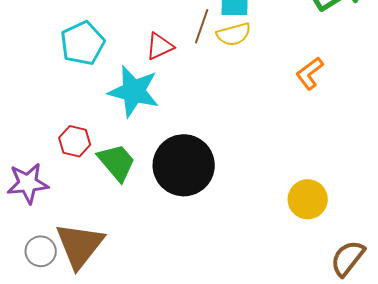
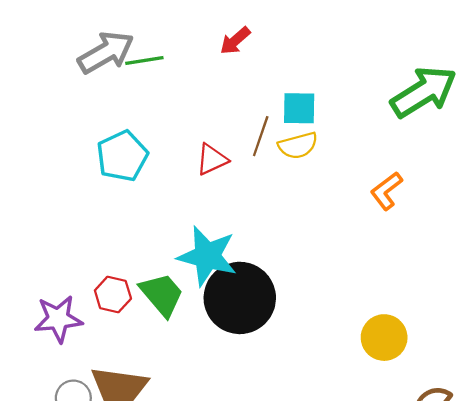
cyan star: (134, 91) -> (207, 256), moved
red hexagon: (75, 141) -> (113, 294), moved

